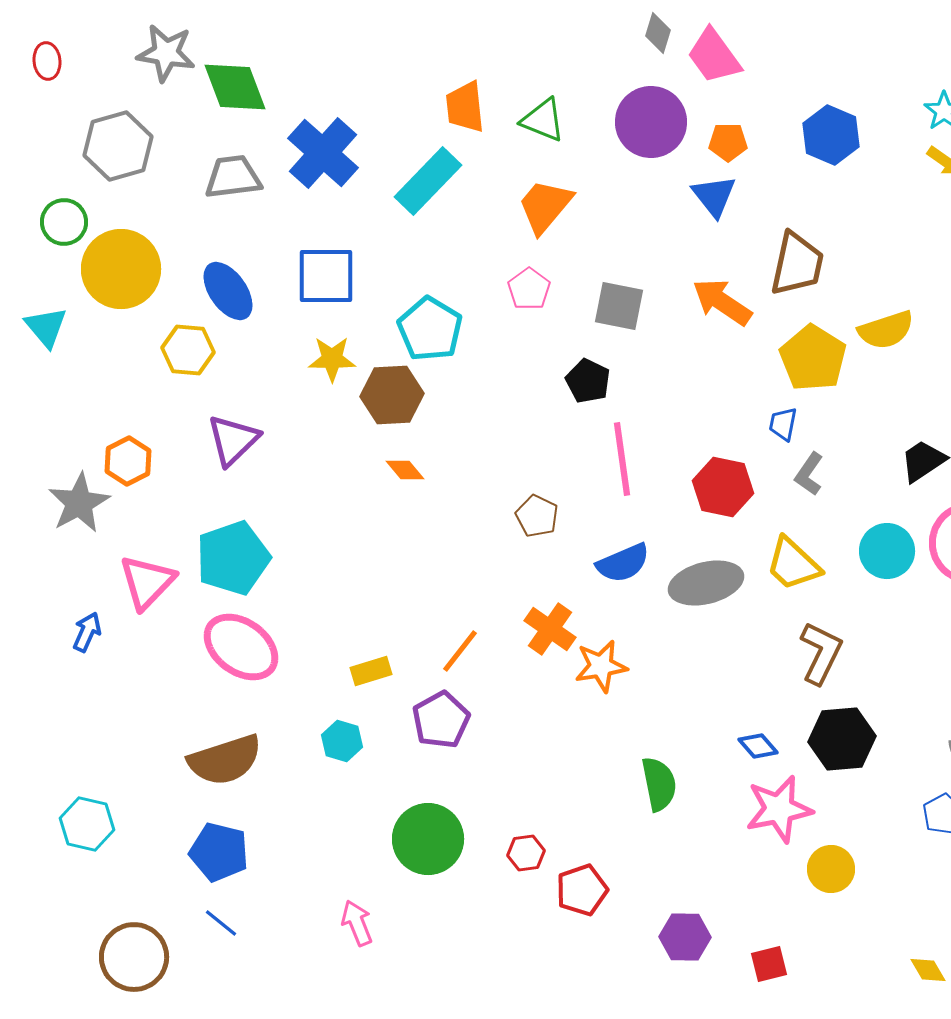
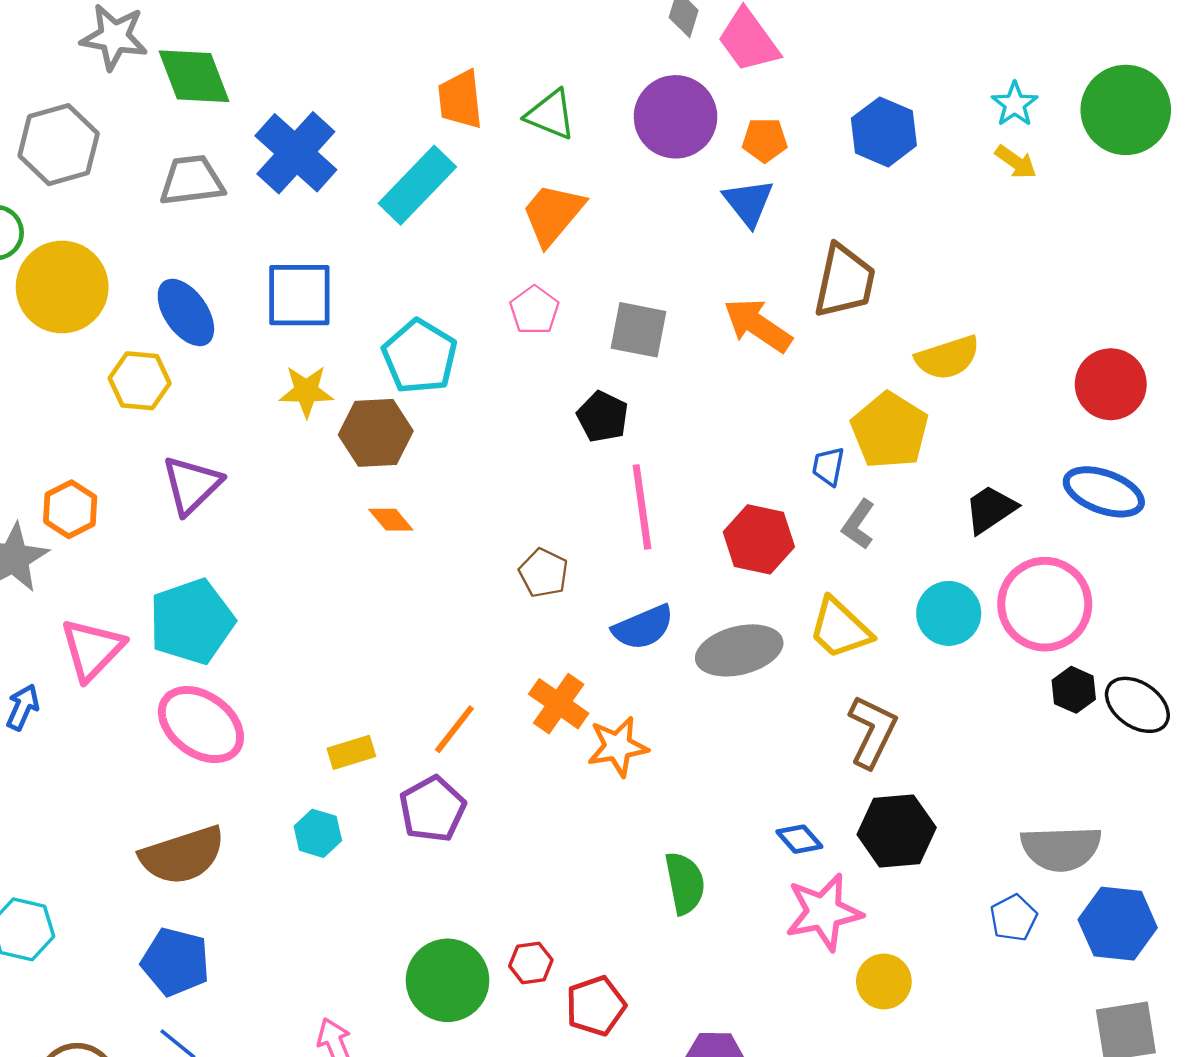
yellow pentagon: (813, 358) -> (890, 431), moved
green circle: (428, 839) -> (448, 980), moved

